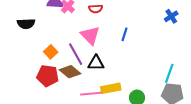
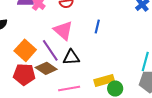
orange square: (51, 52) -> (25, 50), size x1.5
yellow rectangle: (111, 88) -> (104, 80), moved

